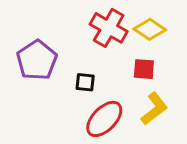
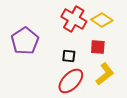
black square: (85, 82) -> (69, 56), moved

